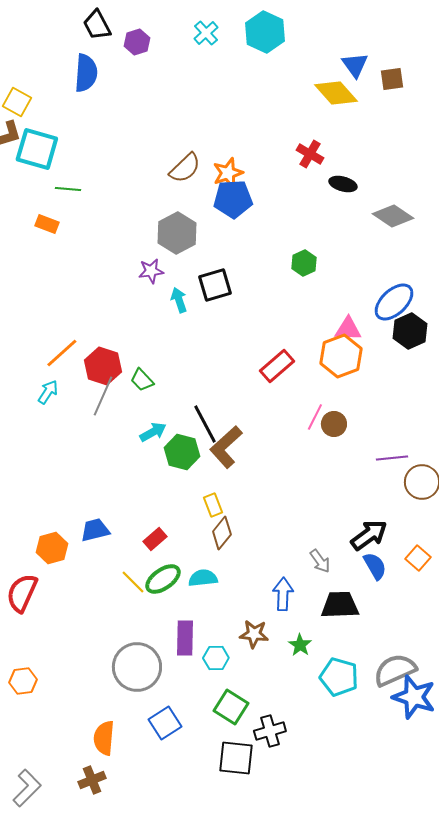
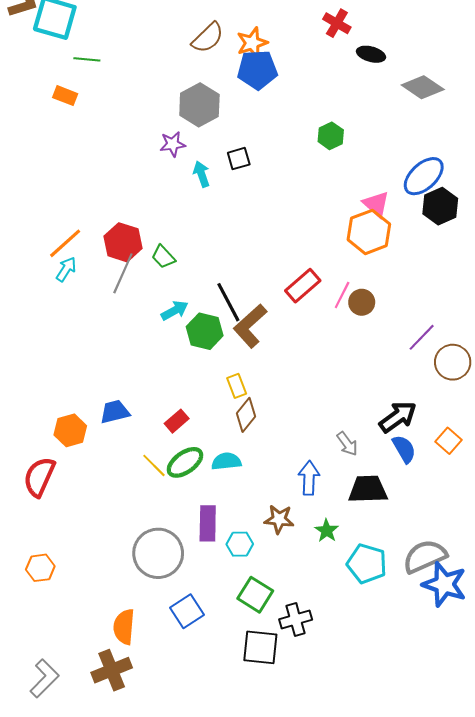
black square: (215, 285) -> (239, 159), size x0.7
pink triangle: (348, 329) -> (376, 204), turned 40
orange line: (62, 353) -> (65, 243), moved
red rectangle: (277, 366) -> (303, 286), moved
purple line: (392, 458) -> (422, 337), turned -40
brown cross: (92, 780) -> (112, 670), size x1.4

